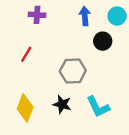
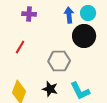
cyan circle: (117, 16) -> (88, 13), moved
black circle: (103, 41) -> (84, 36), size x1.5

